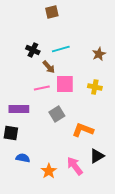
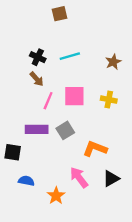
brown arrow: (49, 67) -> (37, 79), moved
pink line: (42, 88) -> (48, 101), turned -56
purple rectangle: (19, 109) -> (37, 129), moved
pink arrow: (75, 166) -> (79, 177), moved

